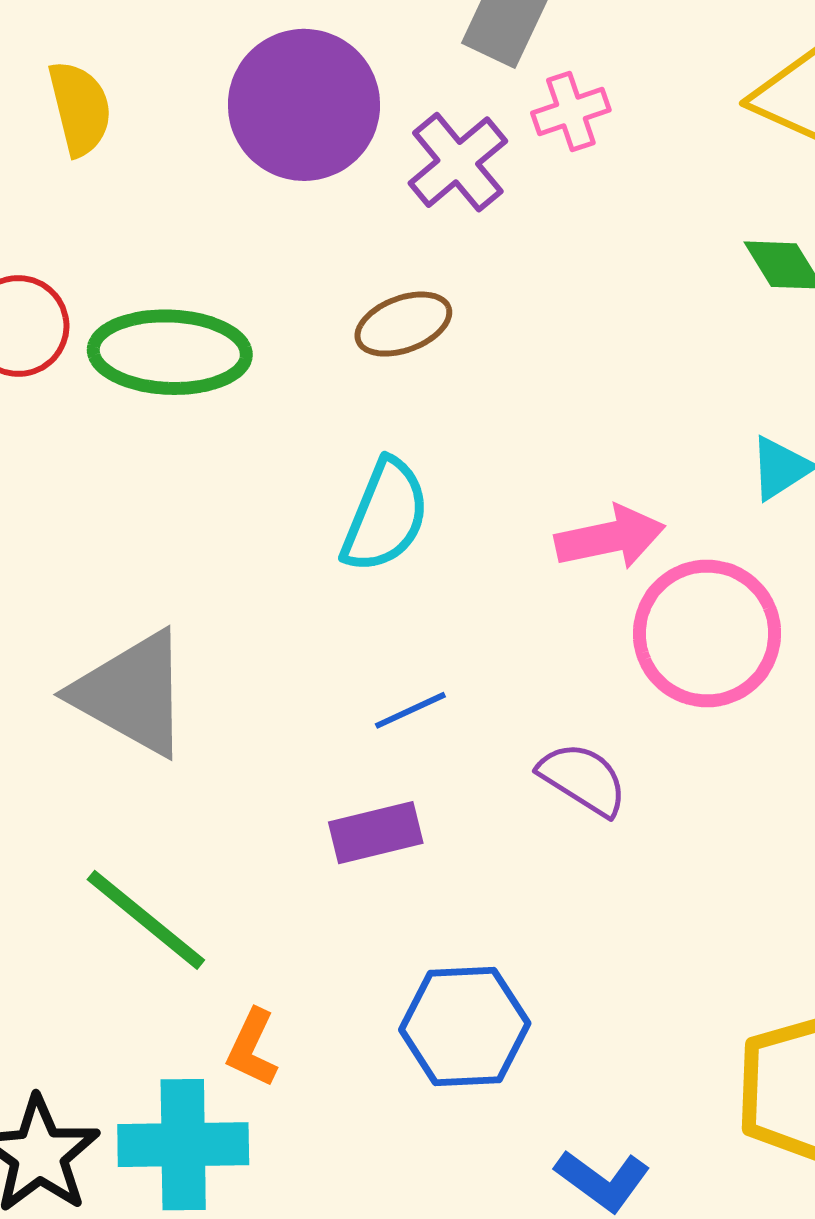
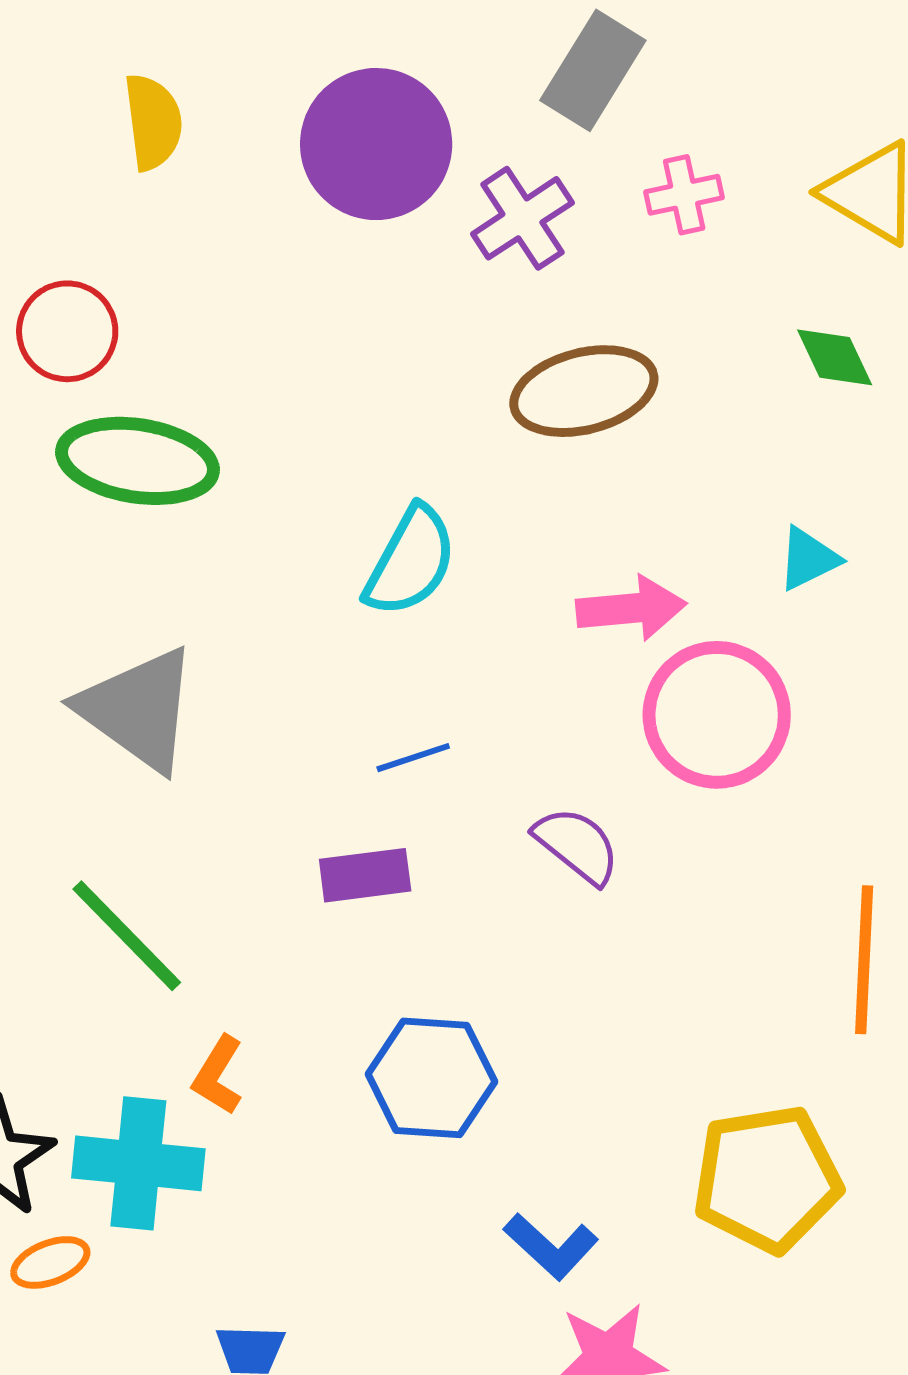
pink cross: (571, 112) -> (684, 195), moved
brown ellipse: (403, 324) -> (584, 391), moved, size x1.5
green ellipse: (170, 352) -> (137, 461), moved

